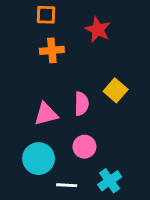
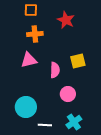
yellow square: (116, 90) -> (78, 61), turned 35
pink triangle: (46, 114) -> (29, 60), moved
pink circle: (84, 147) -> (68, 94), moved

